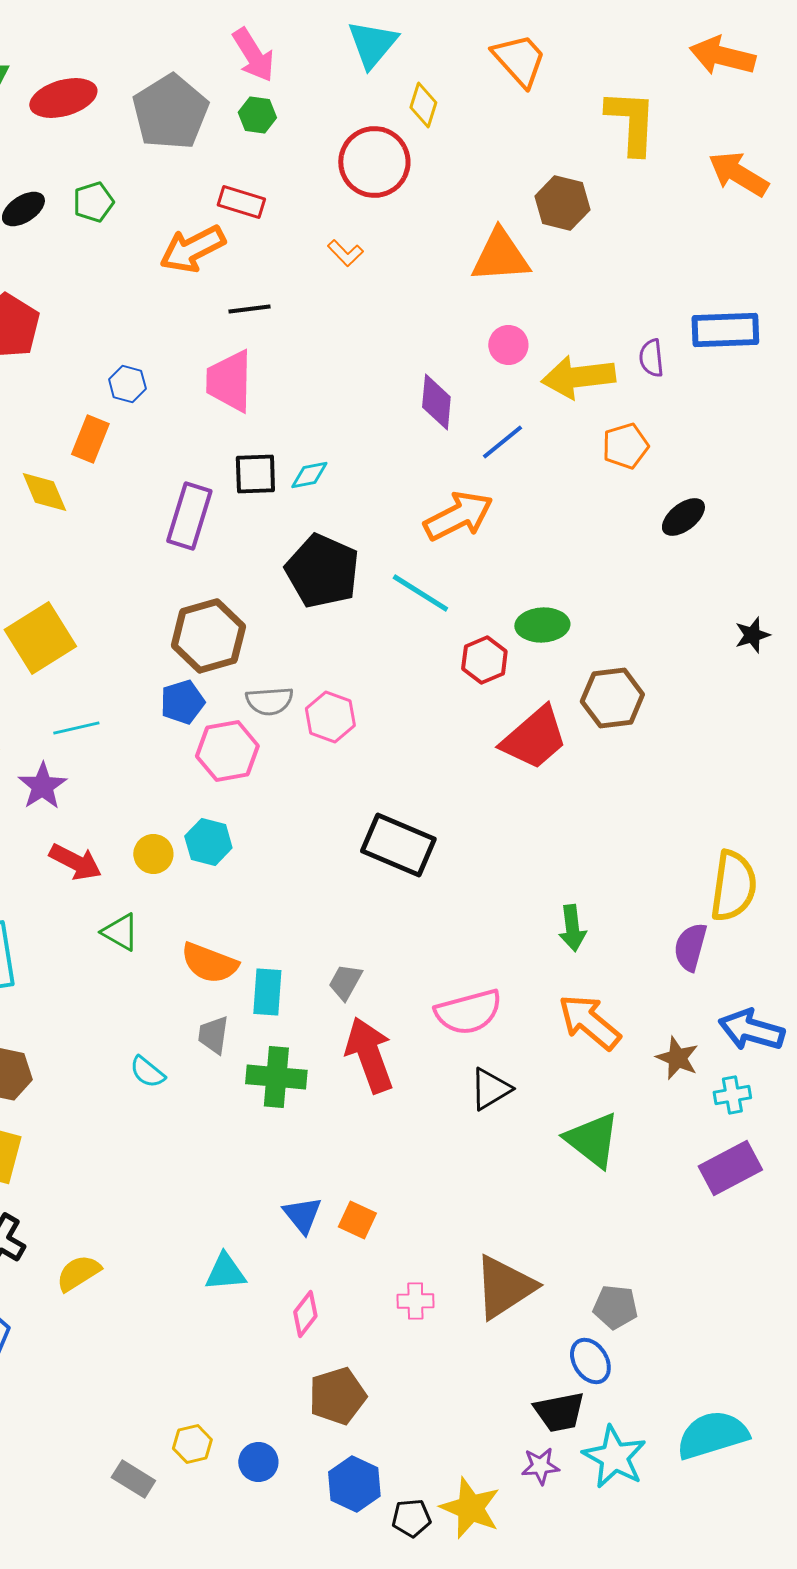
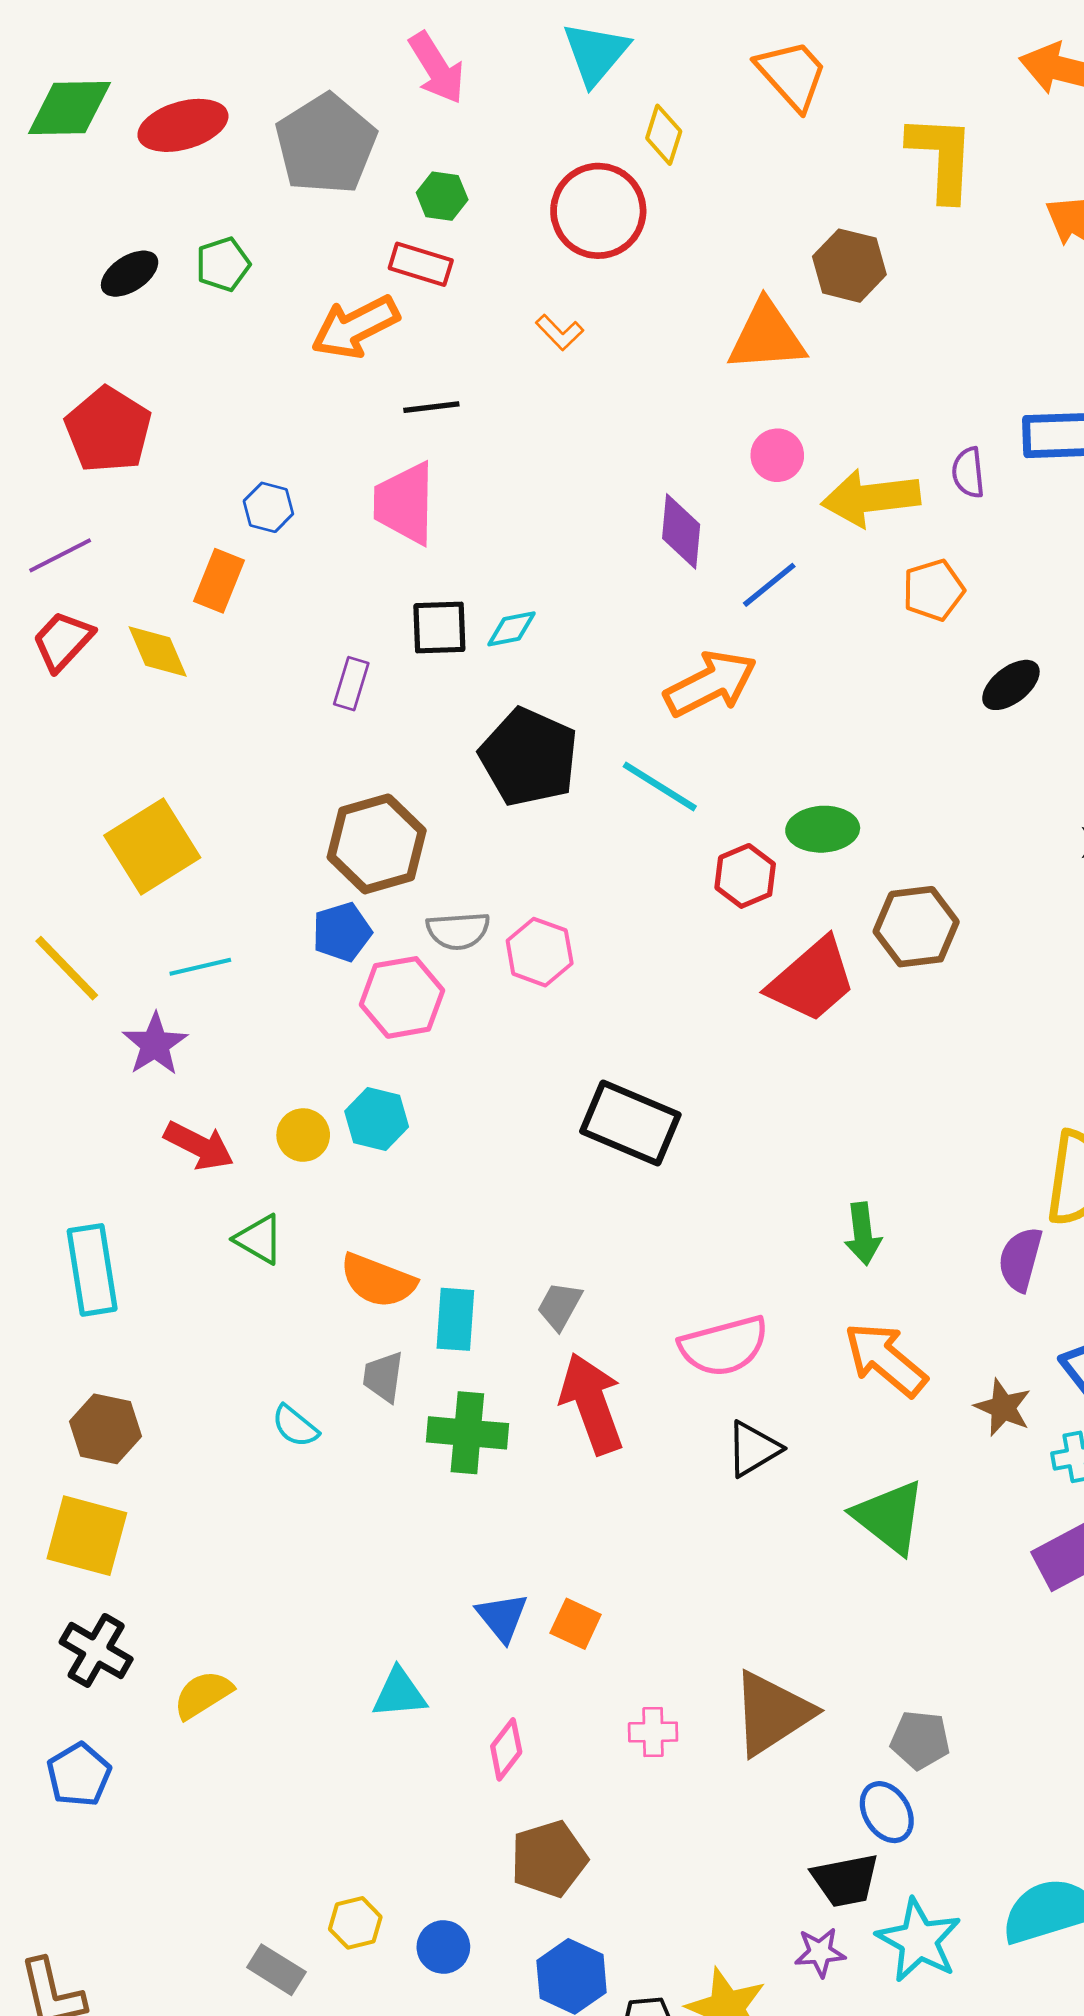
green hexagon: (257, 115) -> (442, 196), moved
purple rectangle: (189, 516) -> (351, 684), size x0.6

